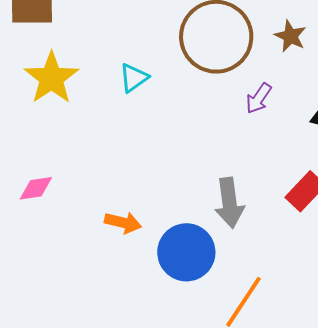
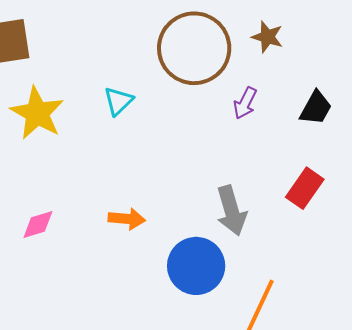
orange arrow: (123, 223) -> (127, 219), moved

